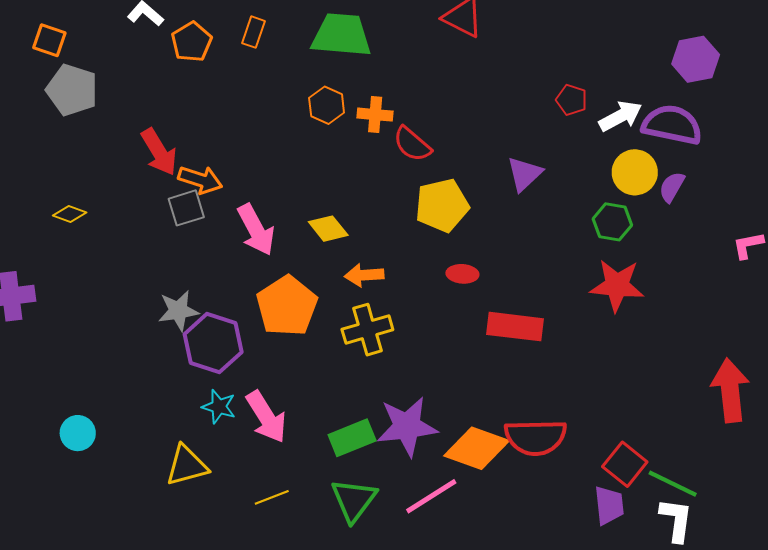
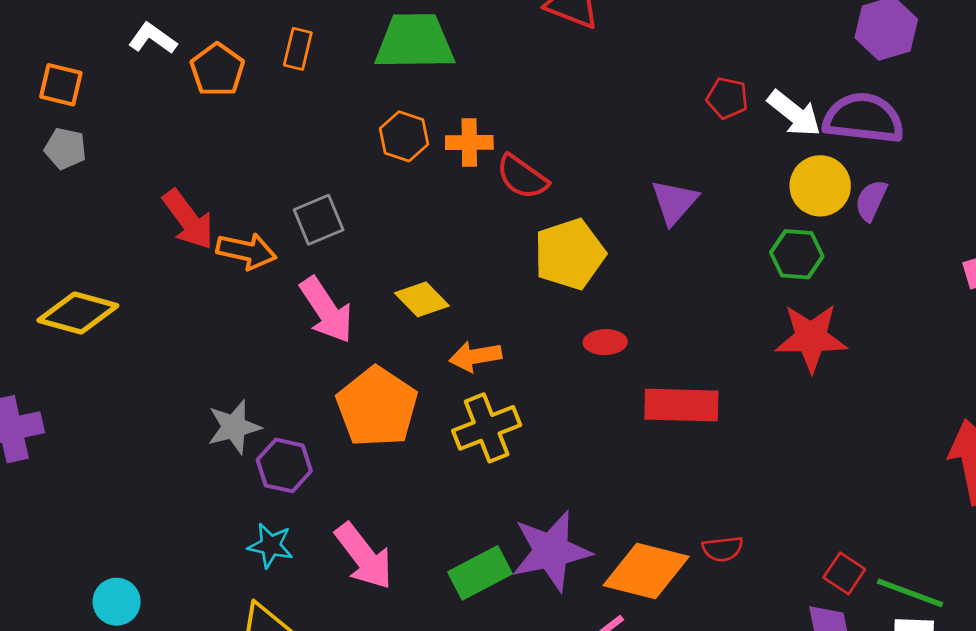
orange square: (49, 40) -> (61, 85), moved
gray pentagon: (72, 90) -> (65, 148), size x0.6
white arrow: (621, 116) -> (794, 113), turned 72
gray square: (186, 208) -> (319, 220), moved
yellow diamond: (70, 214) -> (78, 313), size x1.8
purple hexagon: (213, 343) -> (284, 465), size x0.7
cyan star: (219, 407) -> (271, 546), moved
red semicircle: (536, 437) -> (723, 549), size x0.5
red square: (625, 464) -> (844, 573), size x0.7

